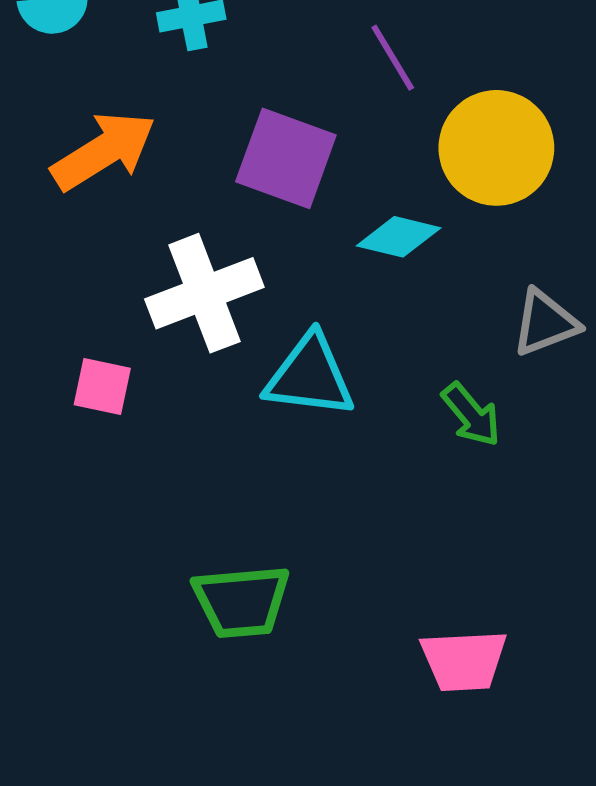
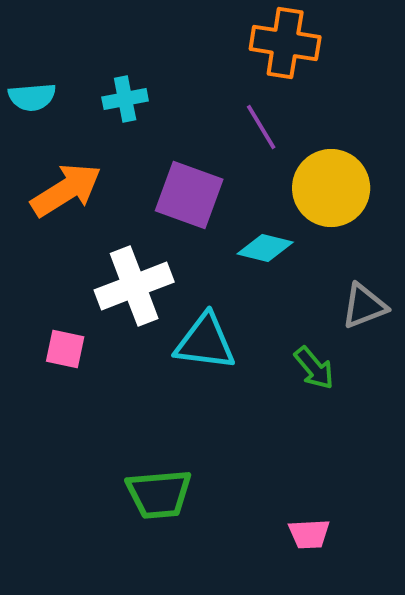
pink trapezoid: (464, 661) -> (309, 534), size x0.7

